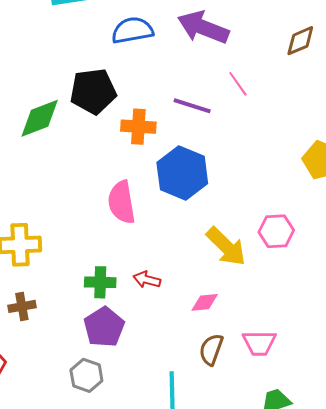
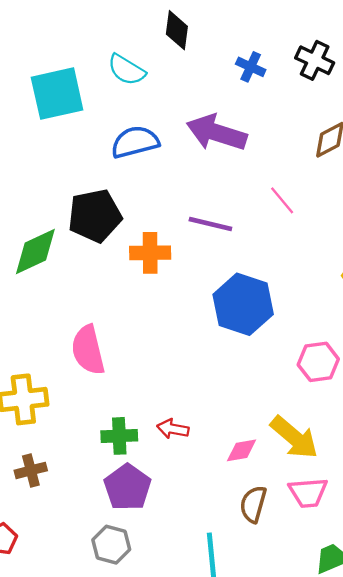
pink line: (238, 84) -> (282, 200), moved
blue hexagon: (182, 173) -> (243, 304), moved
pink semicircle: (122, 202) -> (88, 350), moved
yellow arrow: (226, 247) -> (294, 437), moved

